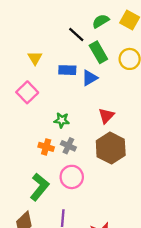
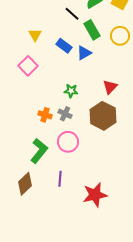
blue rectangle: (67, 70) -> (64, 46), turned 35
red triangle: (106, 116) -> (110, 87), moved
green star: (62, 120) -> (71, 91), moved

